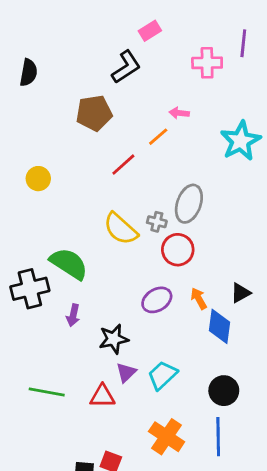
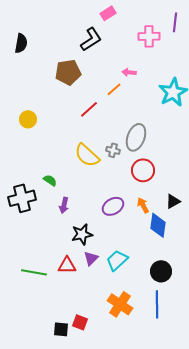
red circle: (178, 250) -> (143, 170), moved
green semicircle: (69, 264) -> (50, 180), size x0.5
purple arrow: (73, 315) -> (64, 205), moved
red triangle: (102, 396) -> (67, 265), moved

